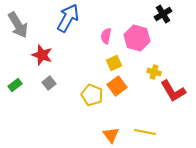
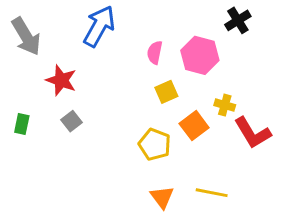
green rectangle: (15, 85) -> (22, 124), turned -40
orange square: (117, 86) -> (194, 126), moved
yellow pentagon: (92, 95) -> (155, 144), moved

